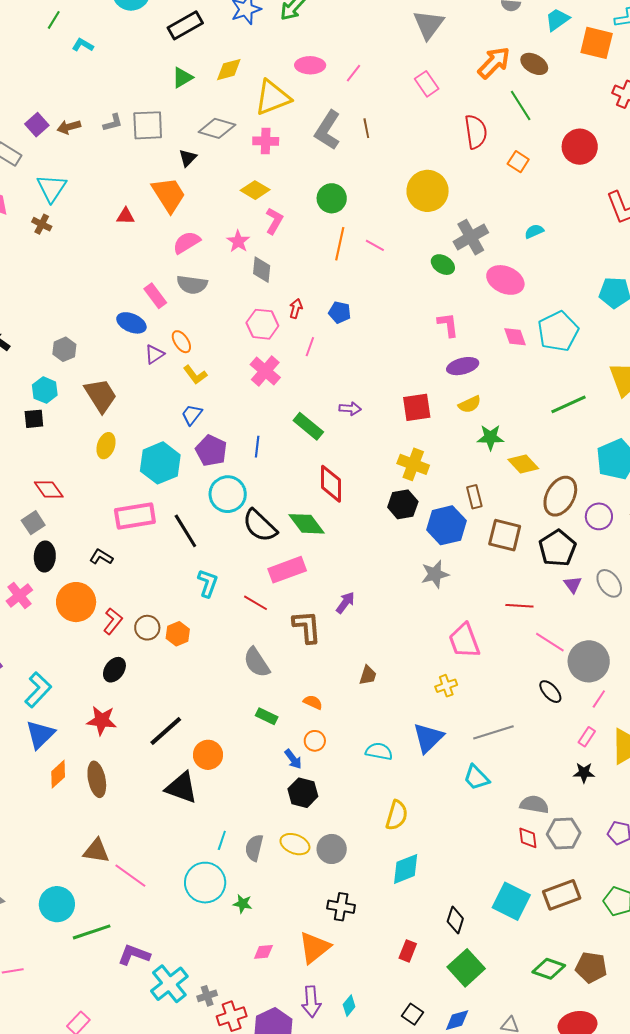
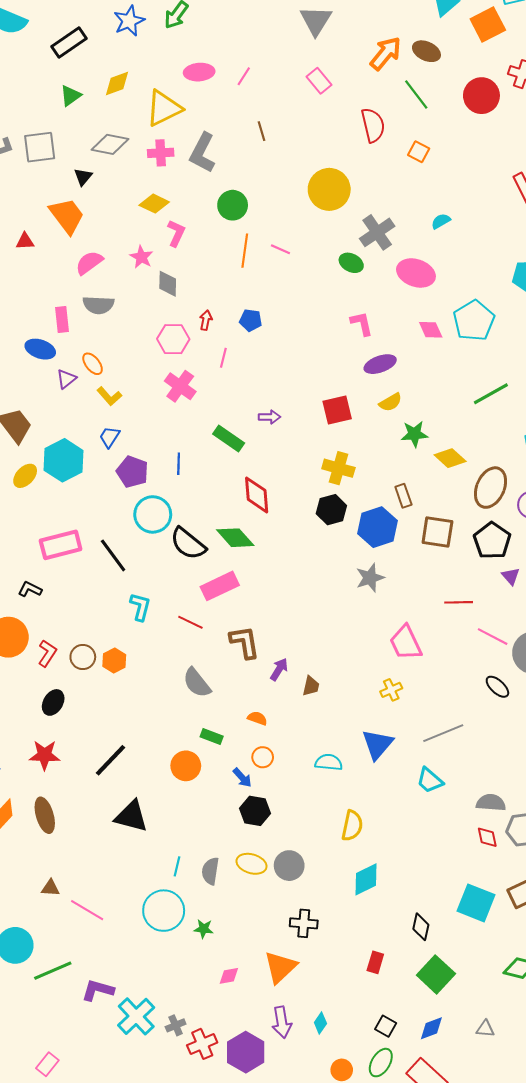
orange square: (597, 43) -> (488, 25), turned -36
gray L-shape: (328, 130) -> (202, 153), moved
red circle: (580, 147) -> (481, 96), moved
pink rectangle: (155, 296) -> (62, 320), turned 35
yellow ellipse: (106, 446) -> (25, 476), turned 30
cyan hexagon: (160, 463) -> (64, 460), moved
purple arrow: (345, 603) -> (279, 669), moved
orange circle: (208, 755) -> (186, 766), moved
brown triangle: (96, 851) -> (51, 888), size x0.7

